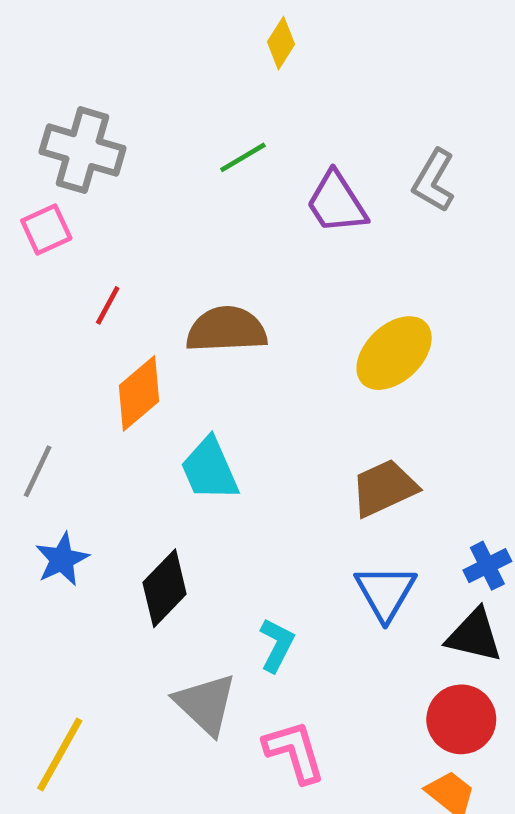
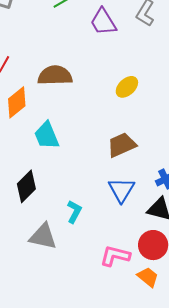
yellow ellipse: (394, 353) -> (127, 87), size x0.7
gray triangle: (205, 704) -> (43, 236), turned -32
pink L-shape: (294, 752) -> (115, 256), moved, turned -60

